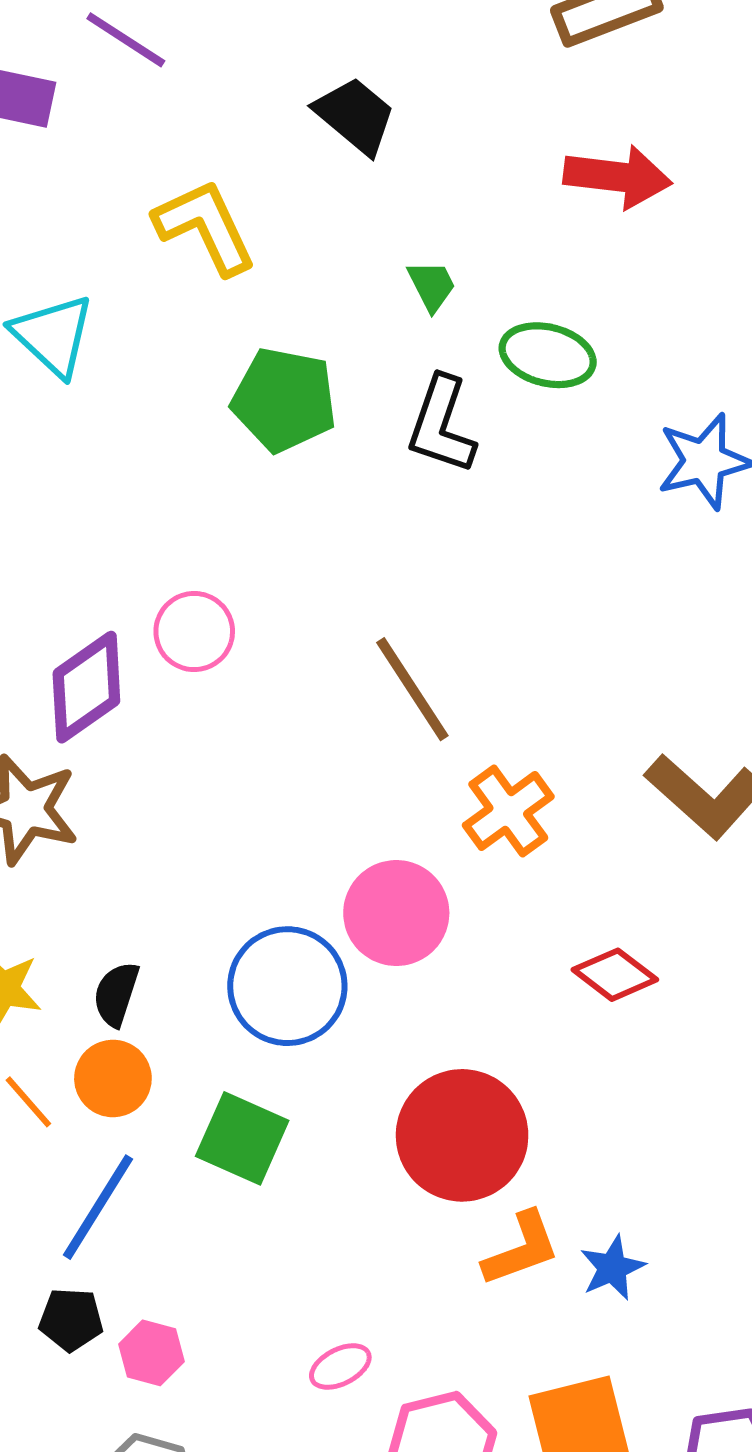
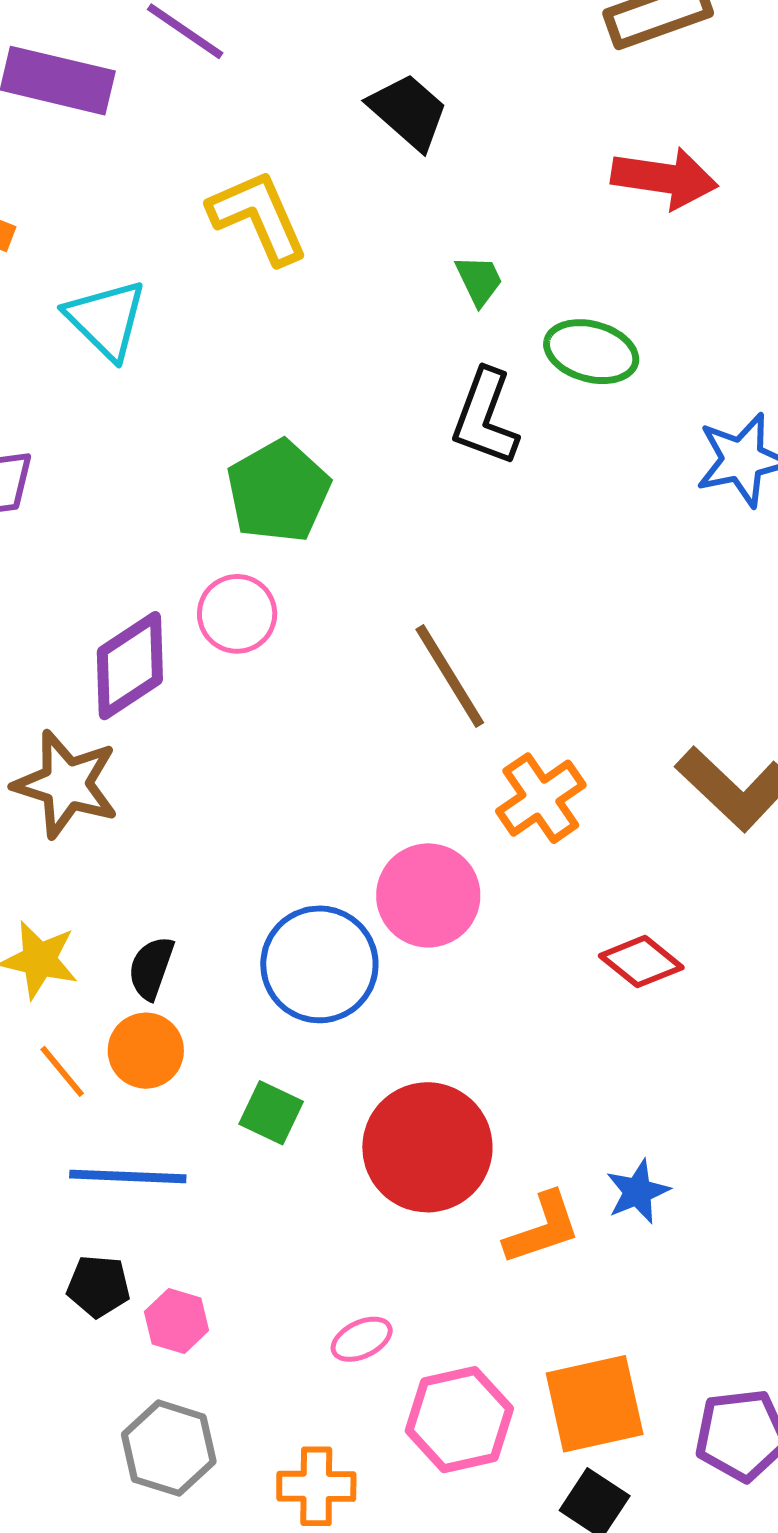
green pentagon: (284, 400) -> (278, 491), moved, turned 30
red circle: (462, 1135) -> (427, 1147), moved
green square: (242, 1138) -> (271, 1113), size x0.7
blue line: (98, 1207) -> (128, 1176), turned 59
blue star: (612, 1268) -> (638, 1192), moved

